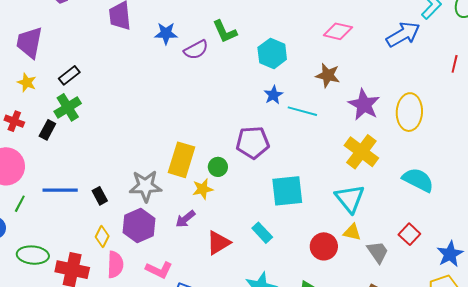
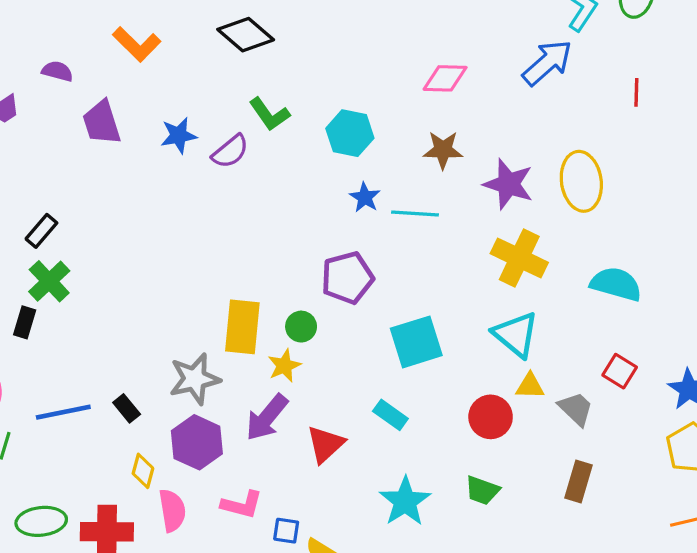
purple arrow: (185, 219) -> (267, 417), size x1.5

